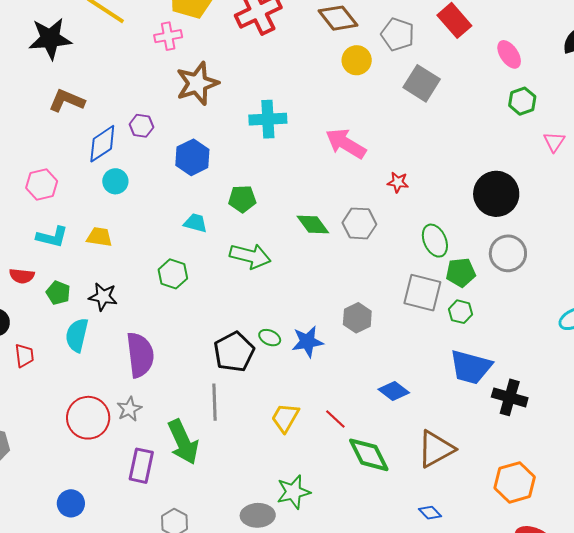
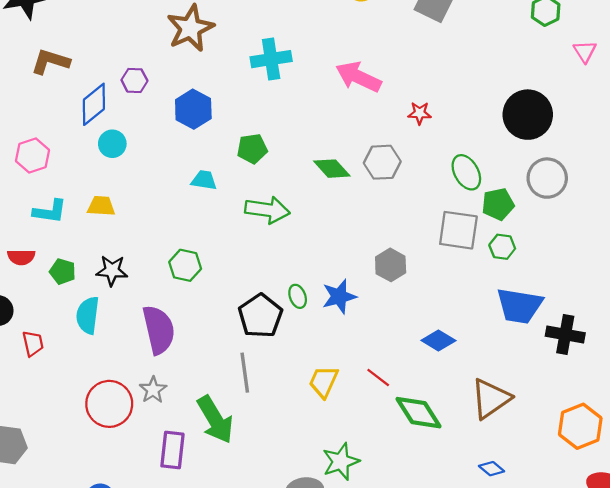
green hexagon: (173, 274) -> (185, 265), moved
green ellipse: (270, 338) -> (298, 296), turned 50

